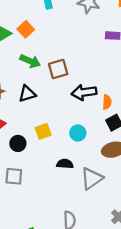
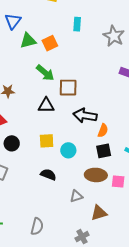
black triangle: (27, 94) -> (46, 105), moved
yellow square: (43, 131) -> (47, 141), moved
gray triangle: (92, 178) -> (76, 196), moved, size x0.6

